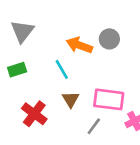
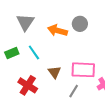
gray triangle: (22, 31) -> (25, 22), moved
cyan line: (62, 69) -> (34, 52), moved

